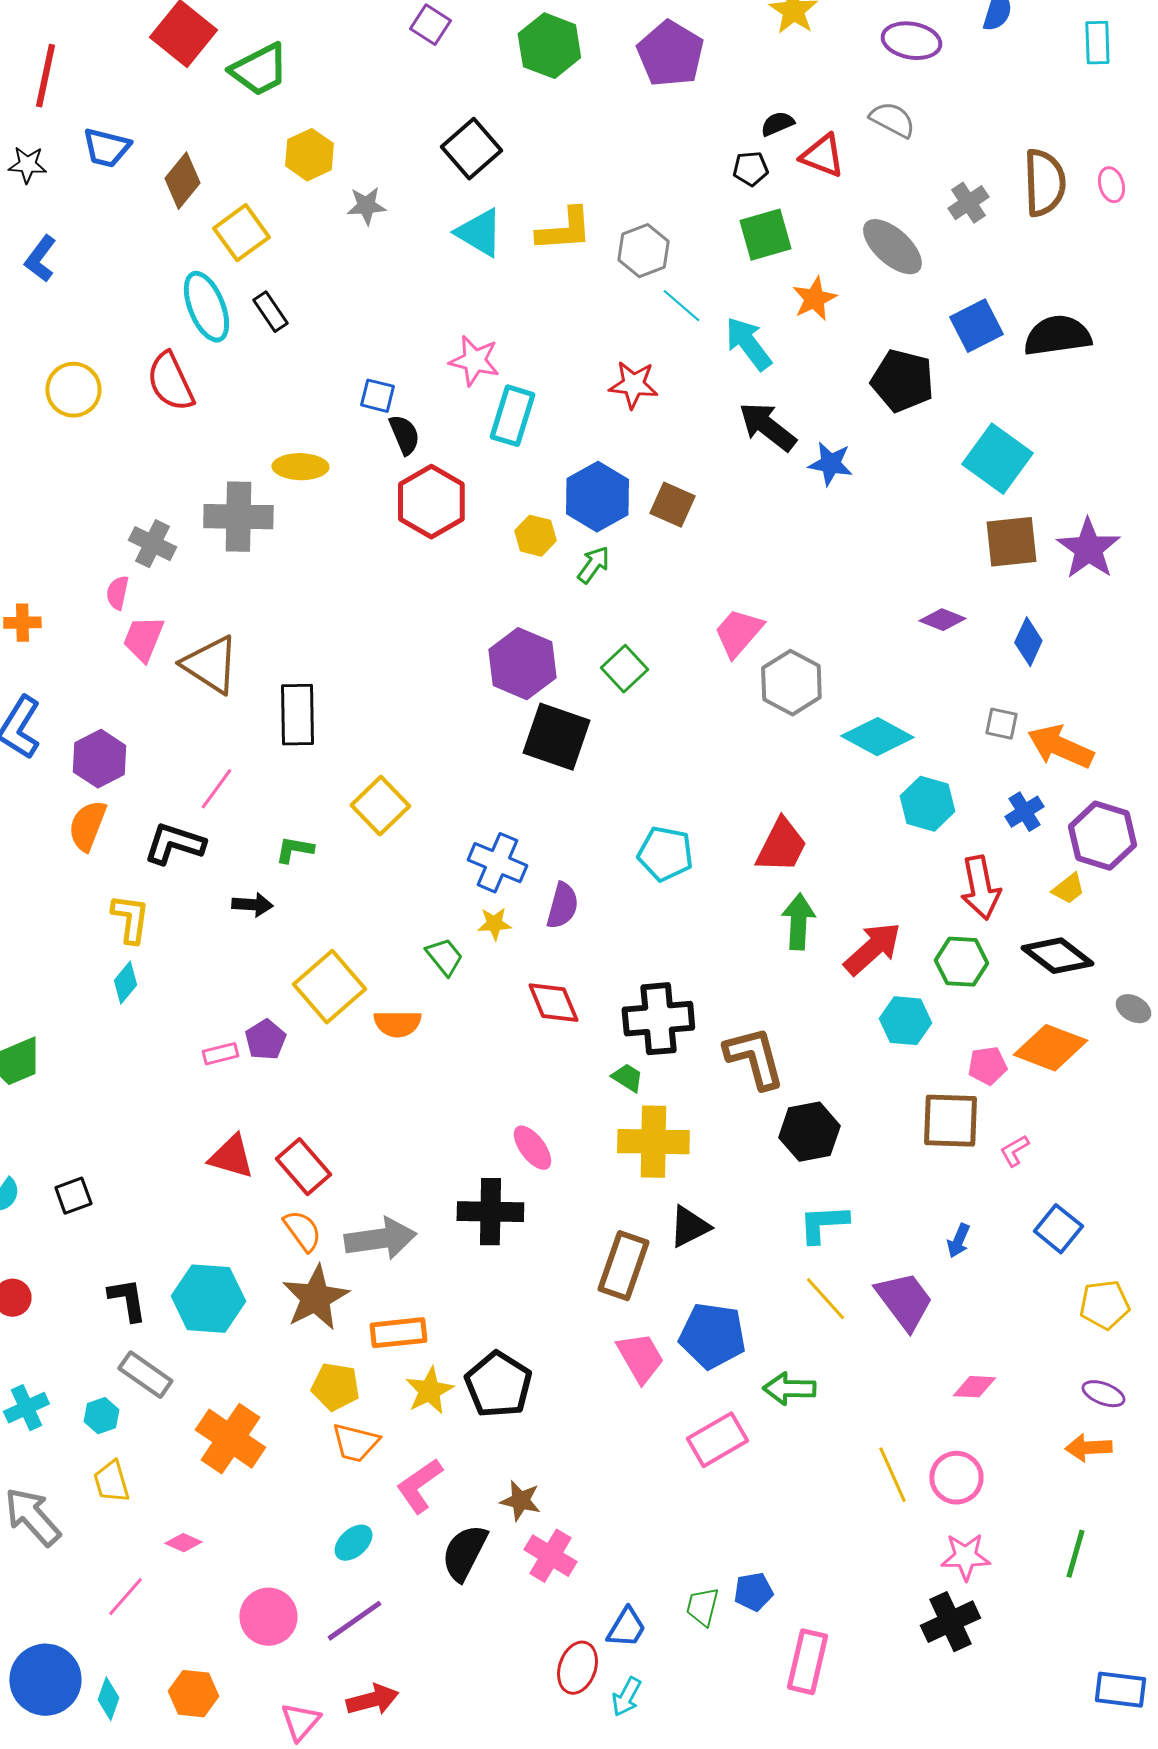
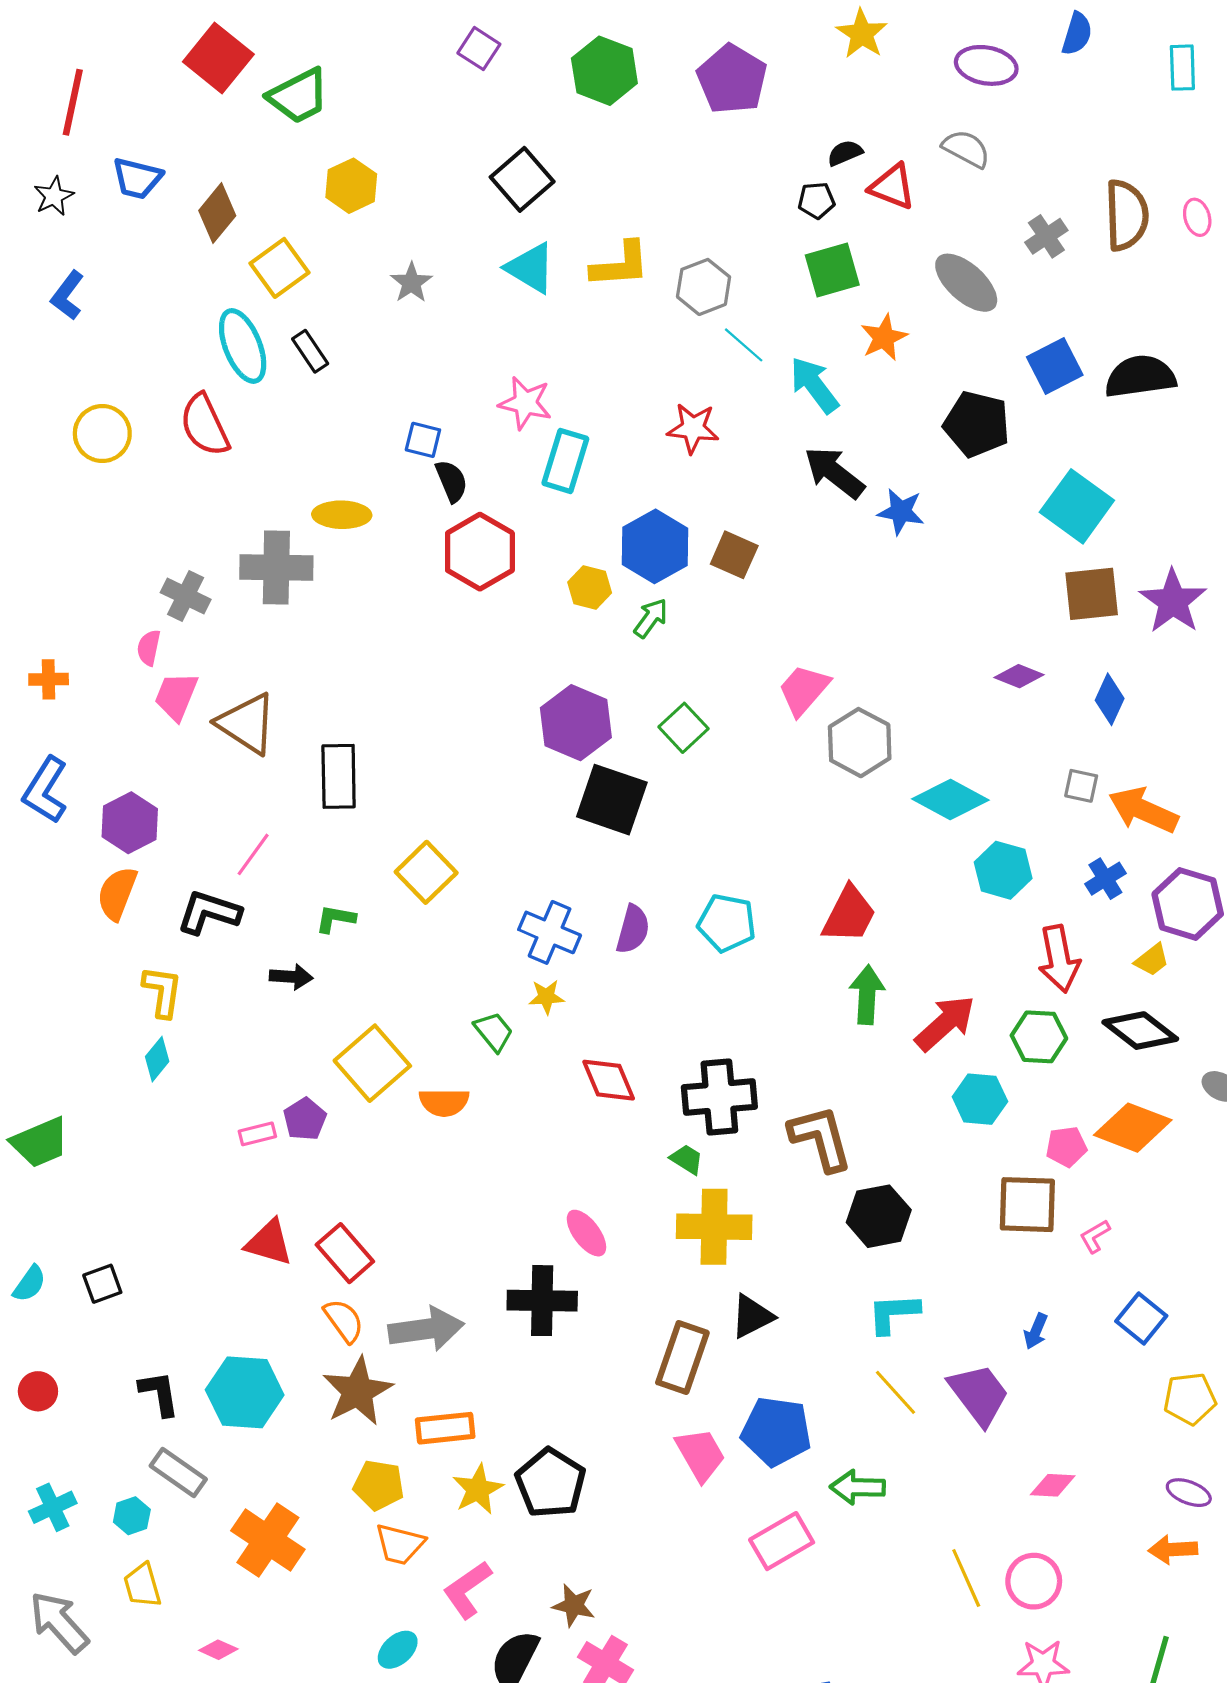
black star: (27, 165) -> (54, 196), turned -30
gray star: (366, 206) -> (411, 283), moved, turned -30
purple semicircle: (562, 906) -> (633, 929), moved

